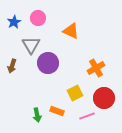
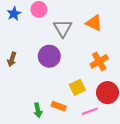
orange triangle: (71, 31) -> (94, 23), moved
gray triangle: (31, 45) -> (63, 28), moved

